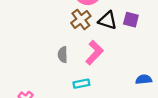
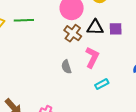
purple square: (131, 20) -> (116, 29), moved
cyan rectangle: (81, 84) -> (102, 84), moved

